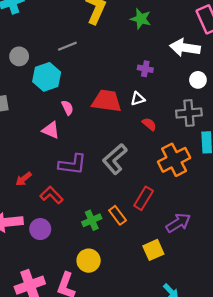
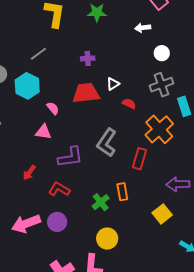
white arrow: (185, 48) -> (143, 28), size x0.6
purple cross: (145, 69) -> (88, 58), moved
red arrow: (24, 179) -> (29, 173), moved
red rectangle: (144, 198) -> (139, 159), moved
orange rectangle: (118, 215) -> (122, 192), turned 42
purple arrow: (178, 223) -> (178, 184), turned -135

